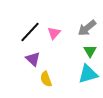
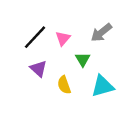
green triangle: (90, 51) -> (83, 59), moved
yellow semicircle: (46, 79) -> (64, 85), moved

